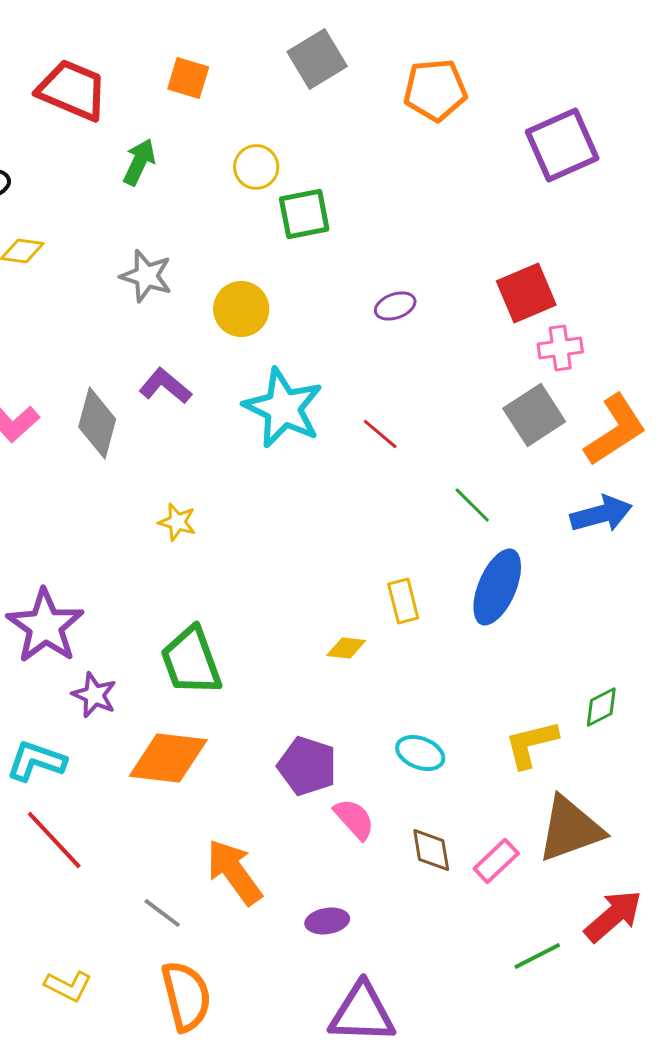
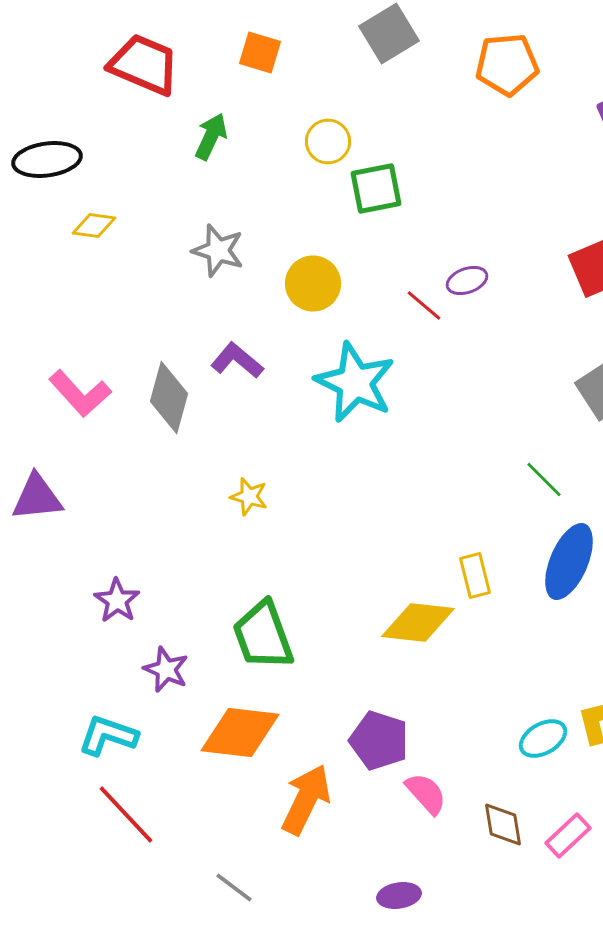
red line: (380, 434) -> (424, 306), moved
purple star: (45, 626) -> (117, 600), size x0.6
yellow diamond: (346, 648) -> (418, 622), size x1.8
cyan ellipse: (420, 753) -> (543, 738), moved, turned -51
orange arrow: (234, 872) -> (306, 800), moved, turned 62

